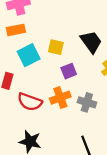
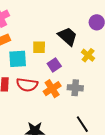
cyan square: (29, 55) -> (18, 59), turned 36
red semicircle: (30, 102) -> (27, 85), moved

